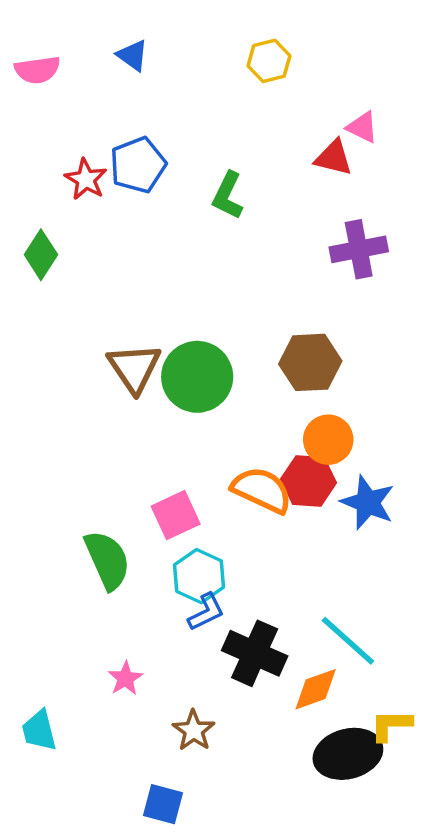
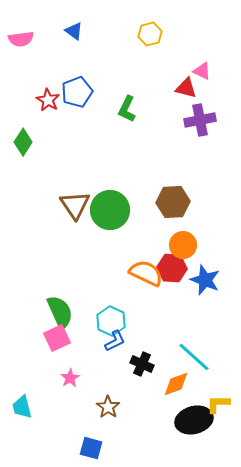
purple cross: (359, 249) -> (200, 120), moved
pink square: (176, 515) -> (57, 338), moved
black cross: (255, 653) -> (142, 364), size x0.7

